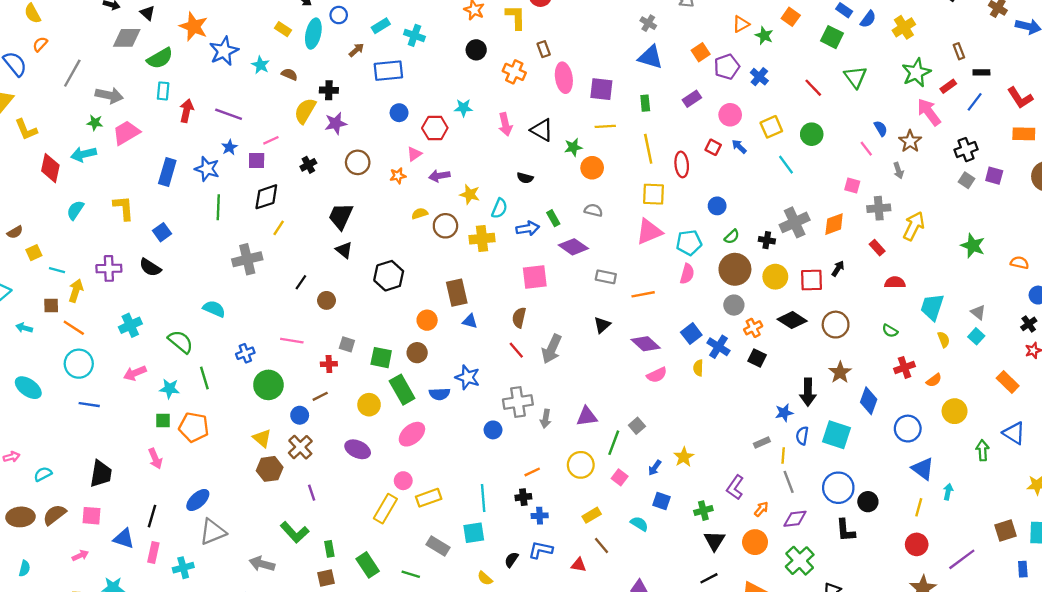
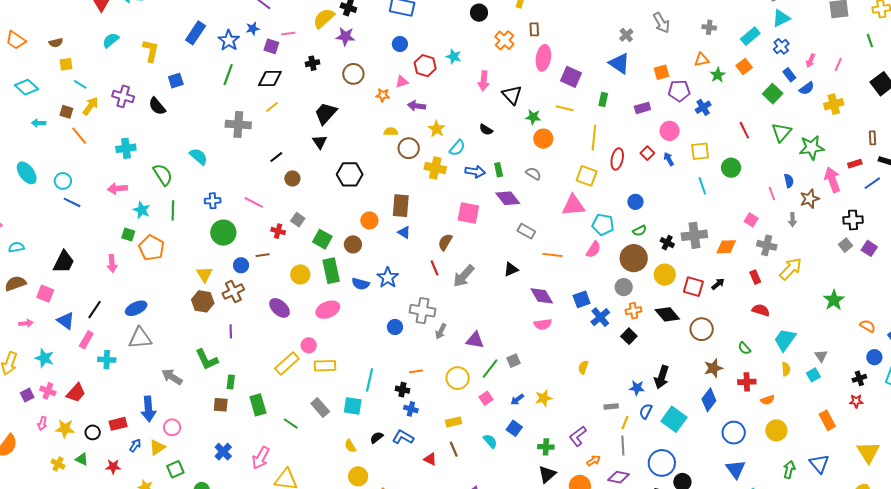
green star: (916, 73) -> (812, 148), moved
cyan arrow: (24, 328) -> (39, 123), turned -32
cyan circle: (79, 364) -> (63, 181), moved, size x0.7
yellow semicircle: (698, 368) -> (583, 367), moved
brown star: (840, 372) -> (713, 368), moved

